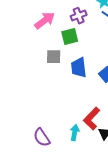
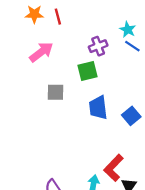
pink arrow: (45, 21) -> (41, 52), moved
gray square: (54, 57) -> (56, 92), moved

